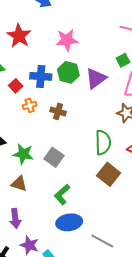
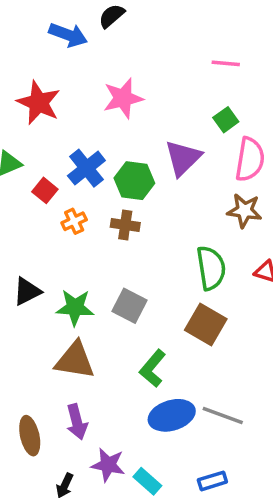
green hexagon: (68, 72) -> (134, 181), moved
blue cross: (41, 76) -> (86, 168), turned -35
brown square: (109, 174) -> (206, 324), moved
brown triangle: (19, 184) -> (75, 360), size x1.4
gray line: (102, 241) -> (223, 415), moved

